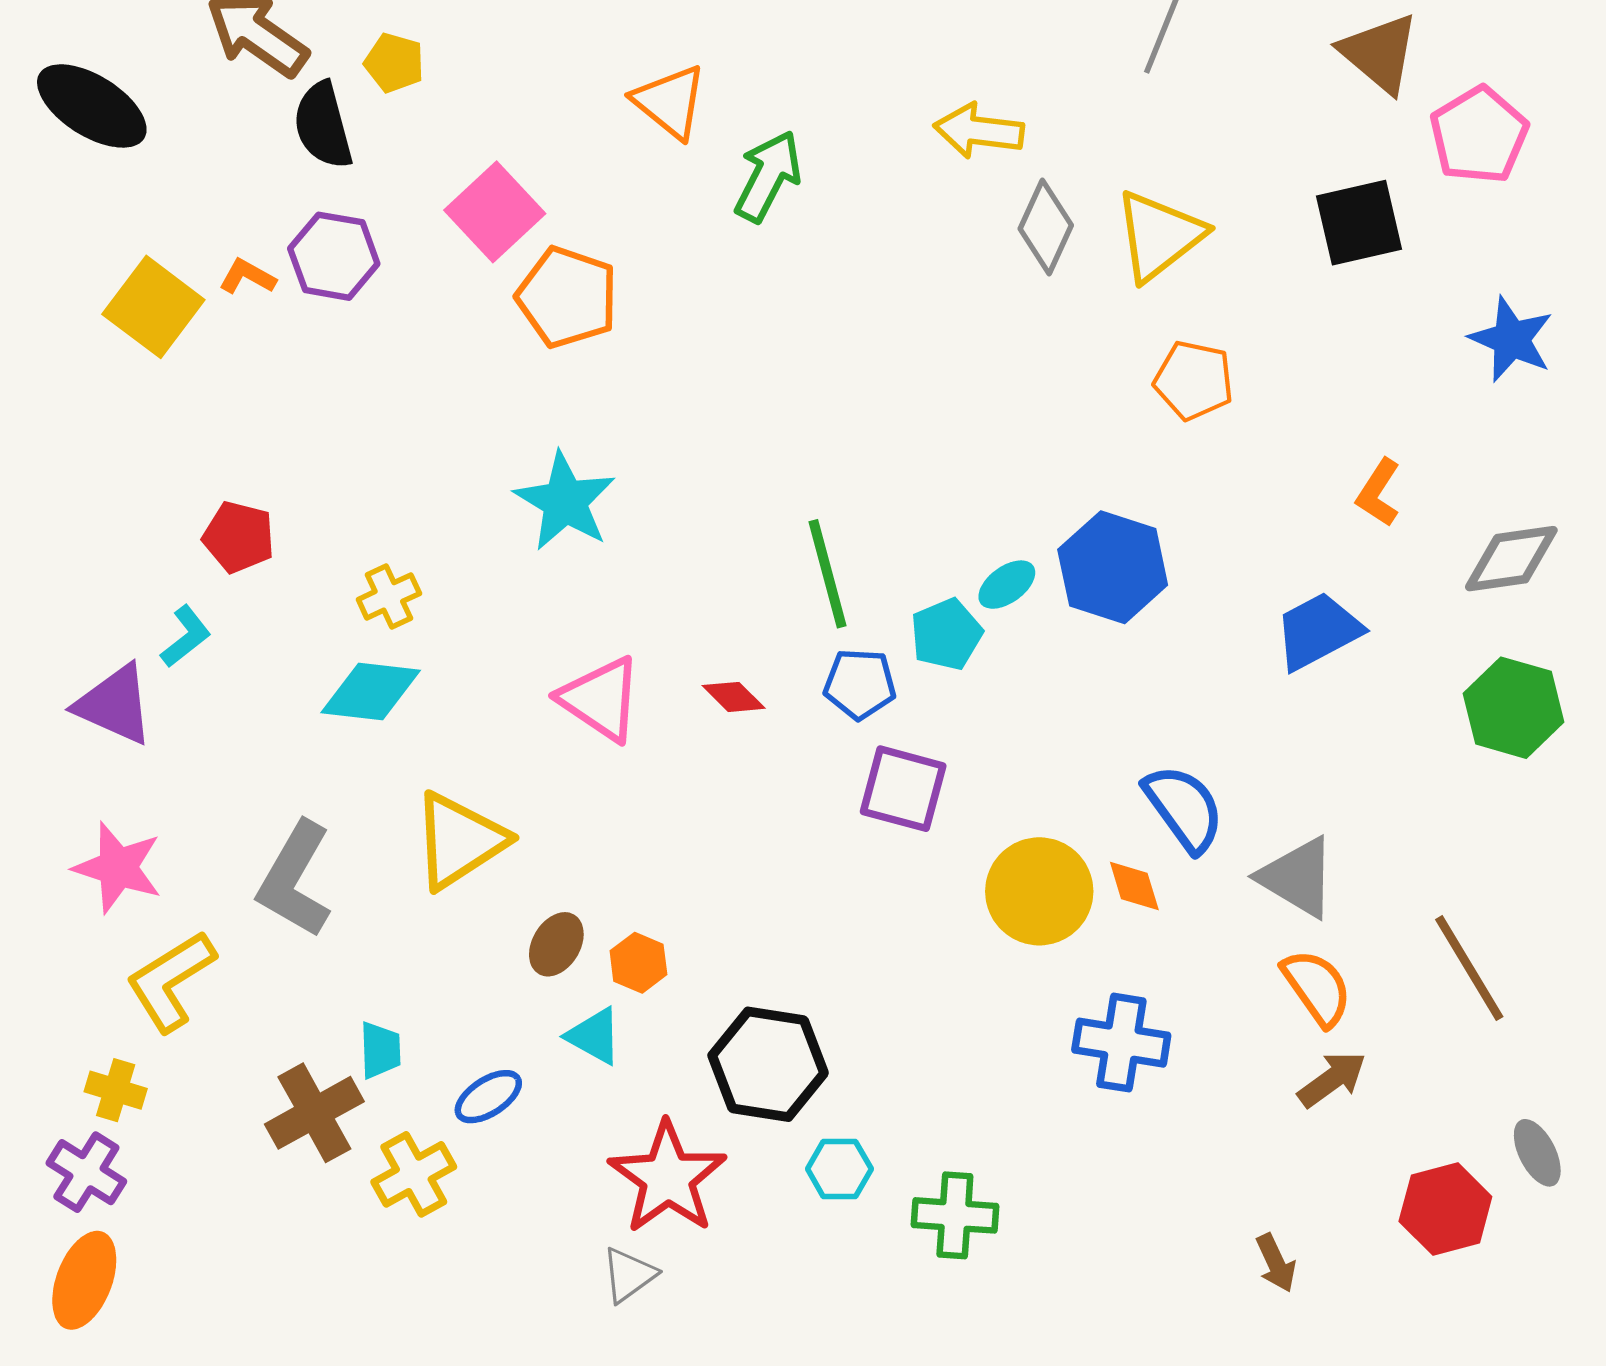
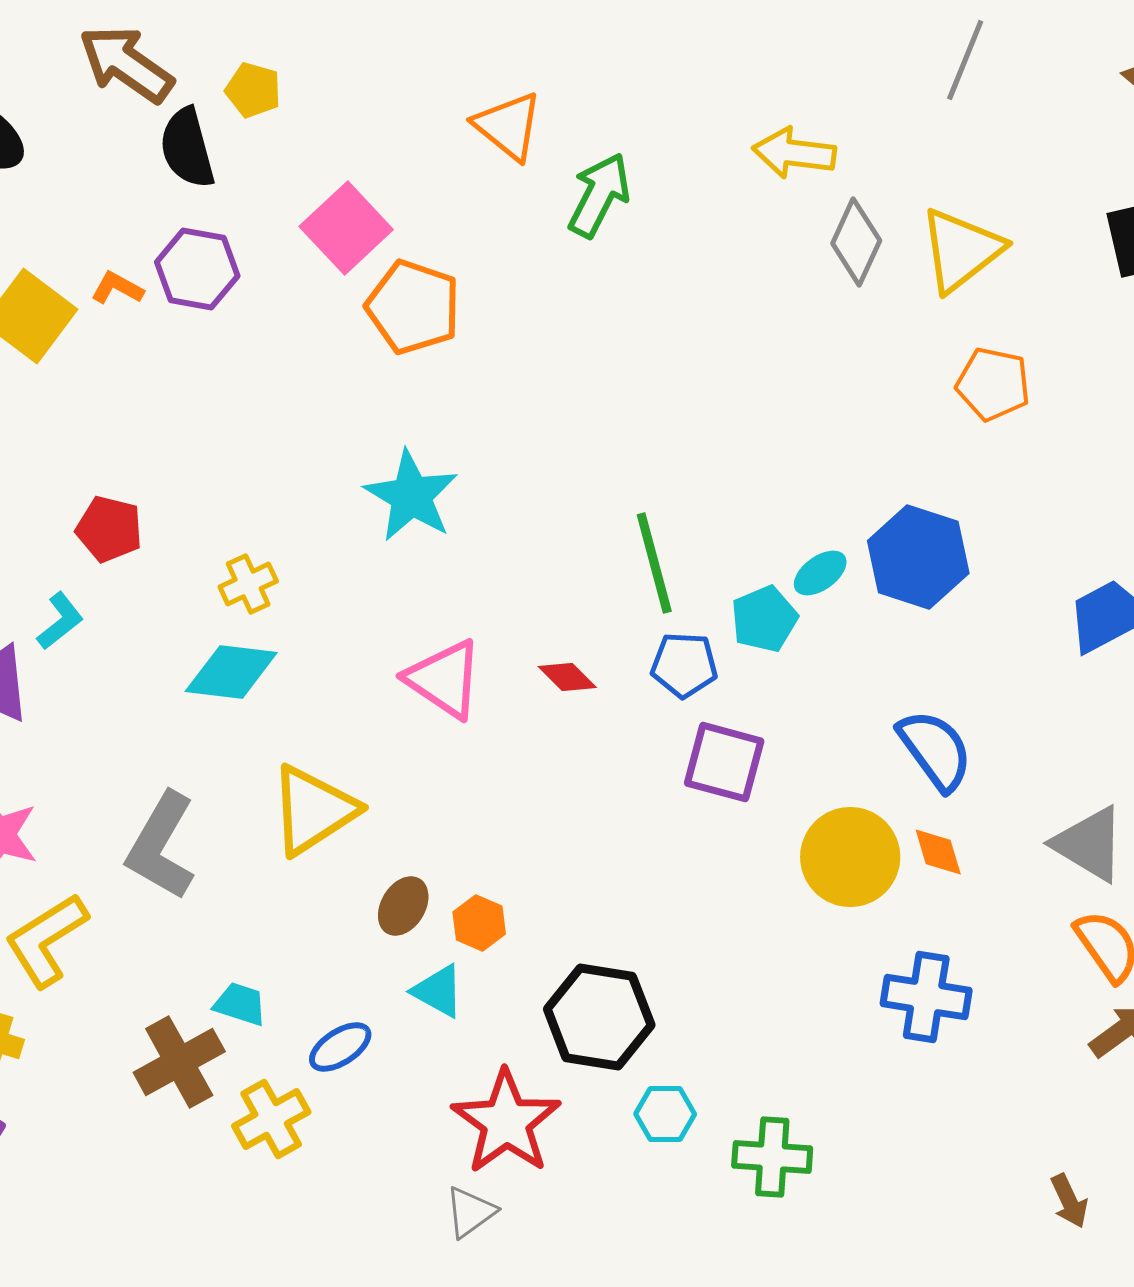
blue semicircle: (1184, 808) -> (935, 750), moved
cyan trapezoid: (380, 1050) -> (240, 1004), turned -70

